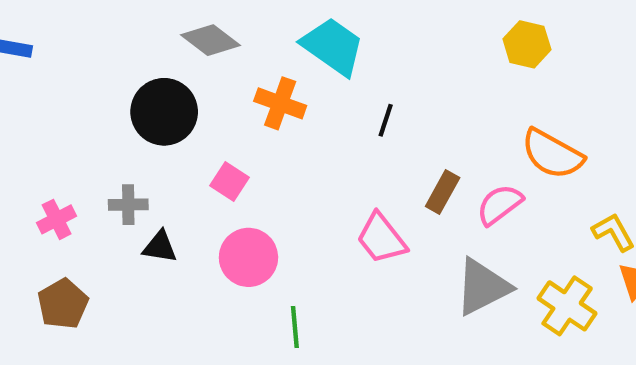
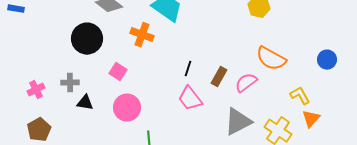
black line: (386, 120) -> (188, 69), moved

